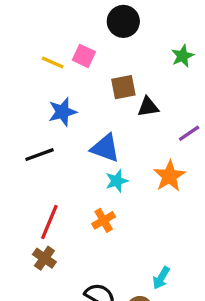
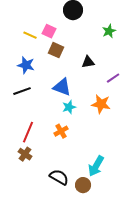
brown square: (123, 87) -> (56, 50), moved, turned 35
blue star: (62, 112) -> (26, 65), moved, turned 30
orange star: (169, 176) -> (101, 104), turned -30
cyan arrow: (161, 278) -> (96, 166), size x1.5

